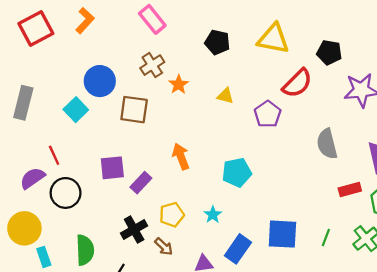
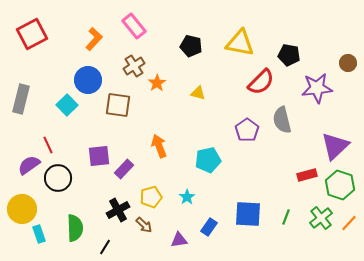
orange L-shape: (85, 21) -> (94, 39), moved
purple pentagon: (268, 114) -> (247, 130), moved
gray semicircle: (327, 144) -> (282, 120), moved
blue rectangle: (238, 249) -> (209, 227), size x0.7

